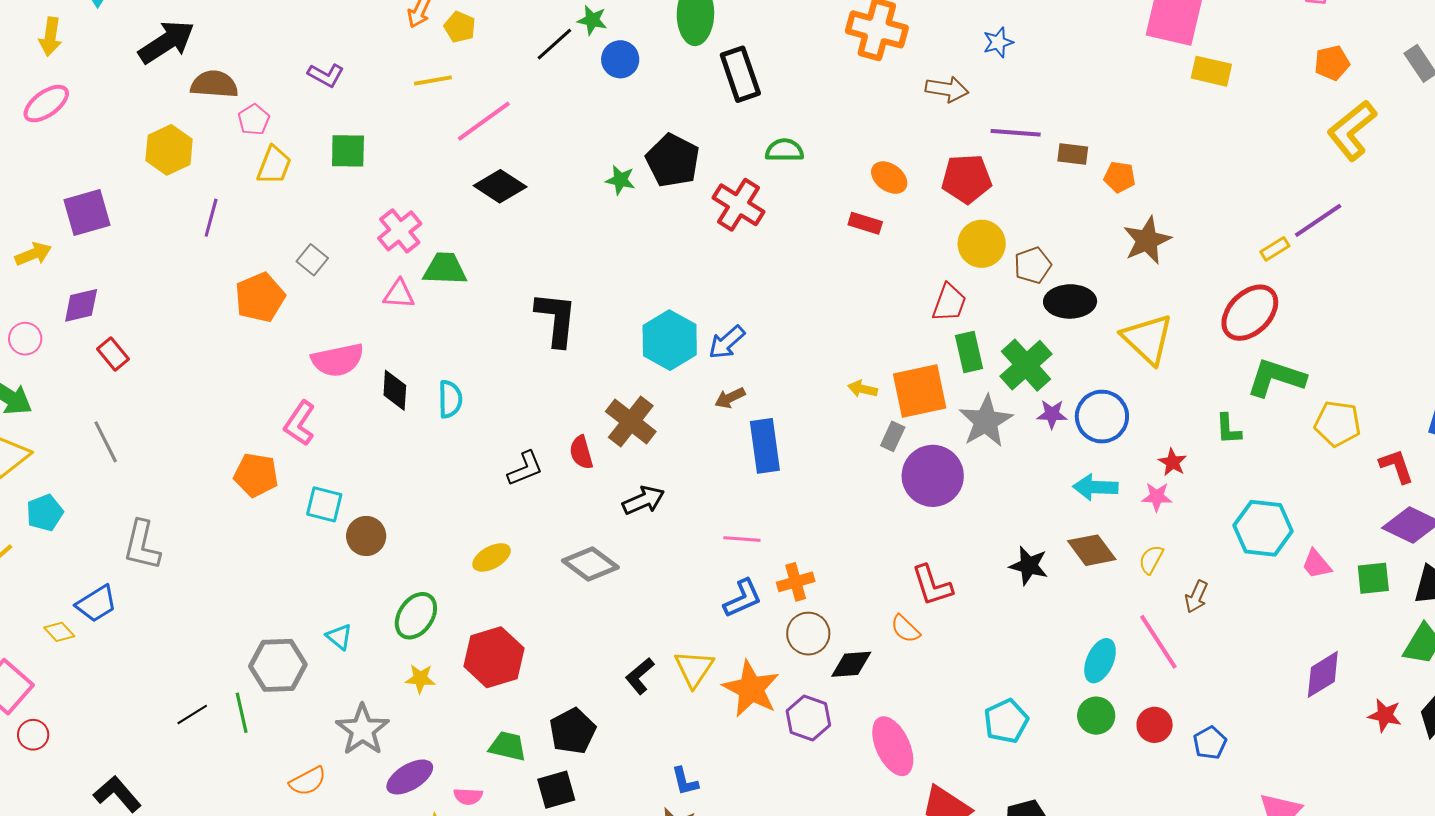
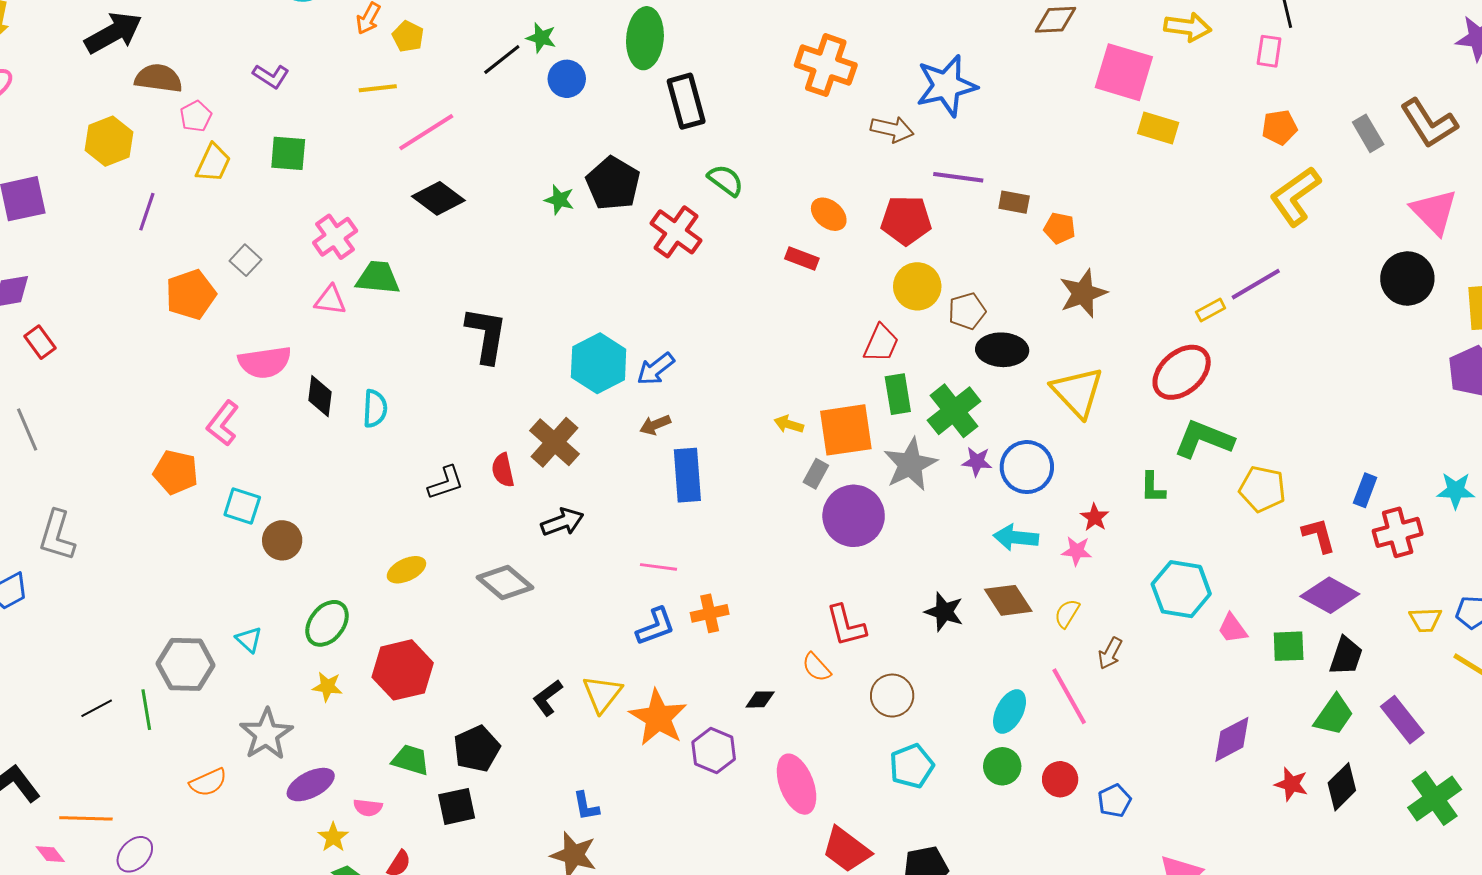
blue star: (998, 42) -> (946, 86), size x2.0
green semicircle: (784, 150) -> (726, 180), turned 33
brown circle: (808, 634) -> (892, 696), moved
black diamond: (851, 664) -> (760, 699), size x0.7

